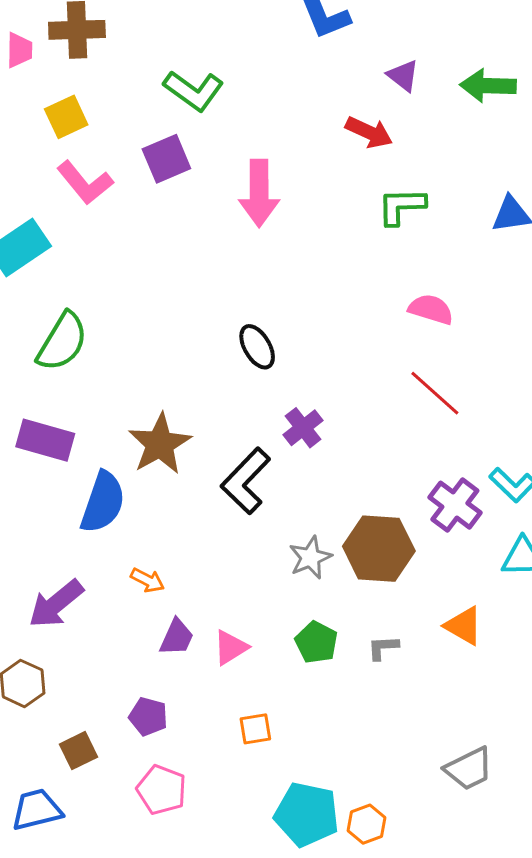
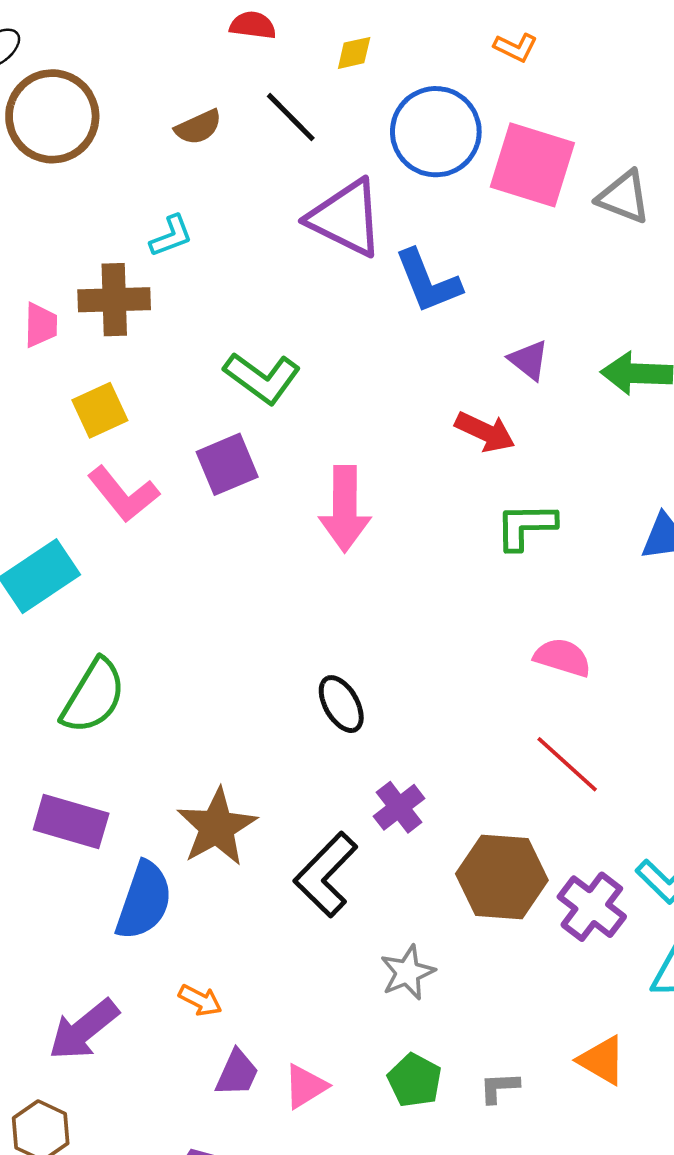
brown hexagon: (379, 549) -> (502, 877), moved

